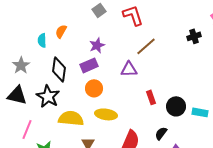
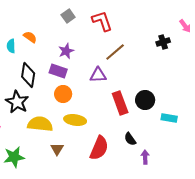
orange semicircle: (61, 31) -> (30, 37), turned 96
purple rectangle: (89, 65) -> (58, 71), turned 42
red rectangle: (151, 97) -> (120, 103), size x1.6
black circle: (176, 106) -> (145, 100), moved
black semicircle: (161, 133) -> (130, 139), turned -72

